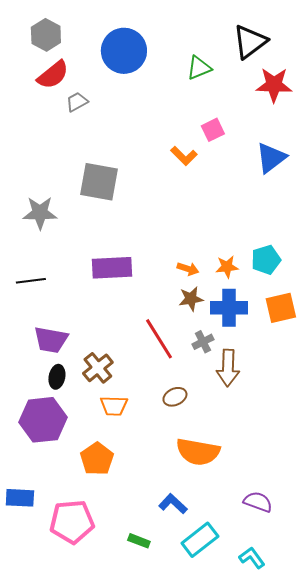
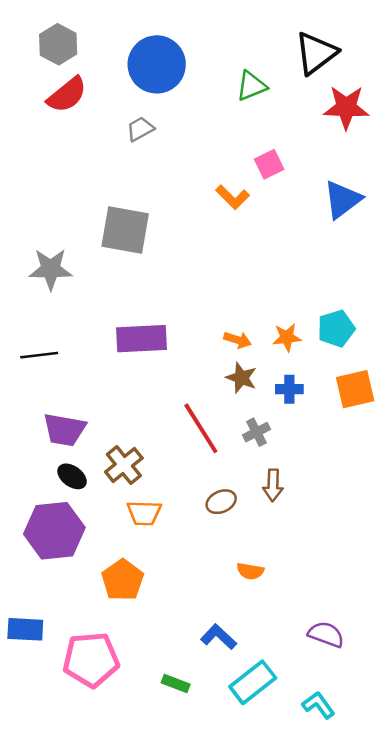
gray trapezoid: (77, 102) -> (140, 129), moved
brown star: (191, 299) -> (241, 378), turned 30
blue cross: (229, 308) -> (289, 389), size x0.6
brown arrow: (228, 368) -> (273, 485), moved, size x0.7
black ellipse: (57, 377) -> (72, 476), turned -65
orange semicircle: (198, 452) -> (250, 571), size x0.5

